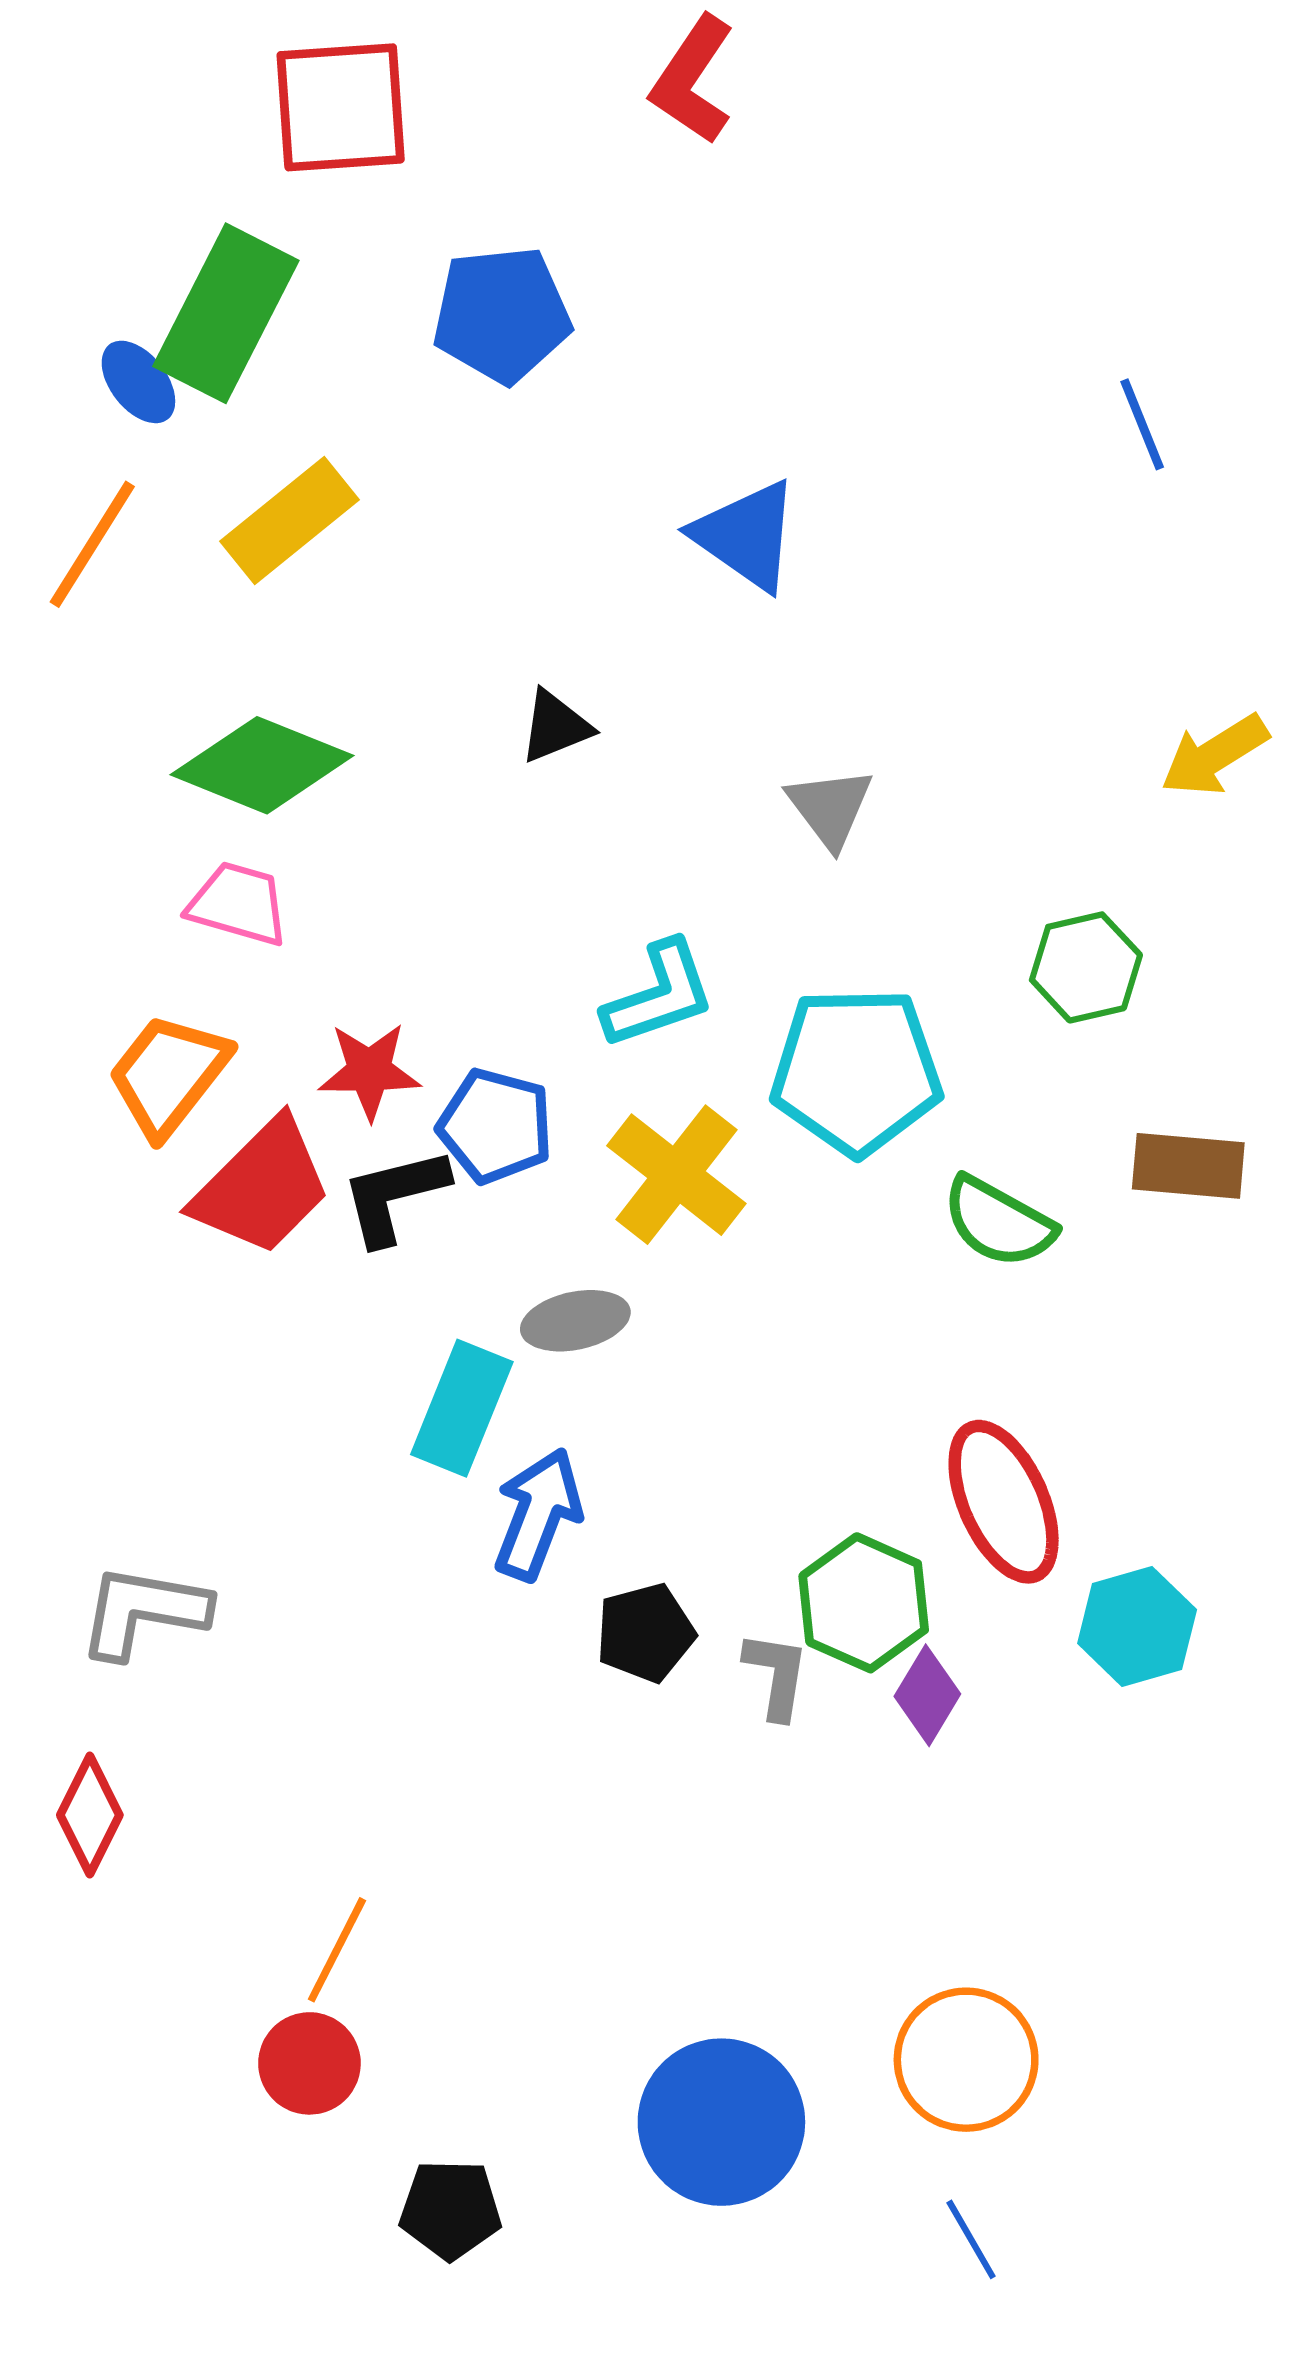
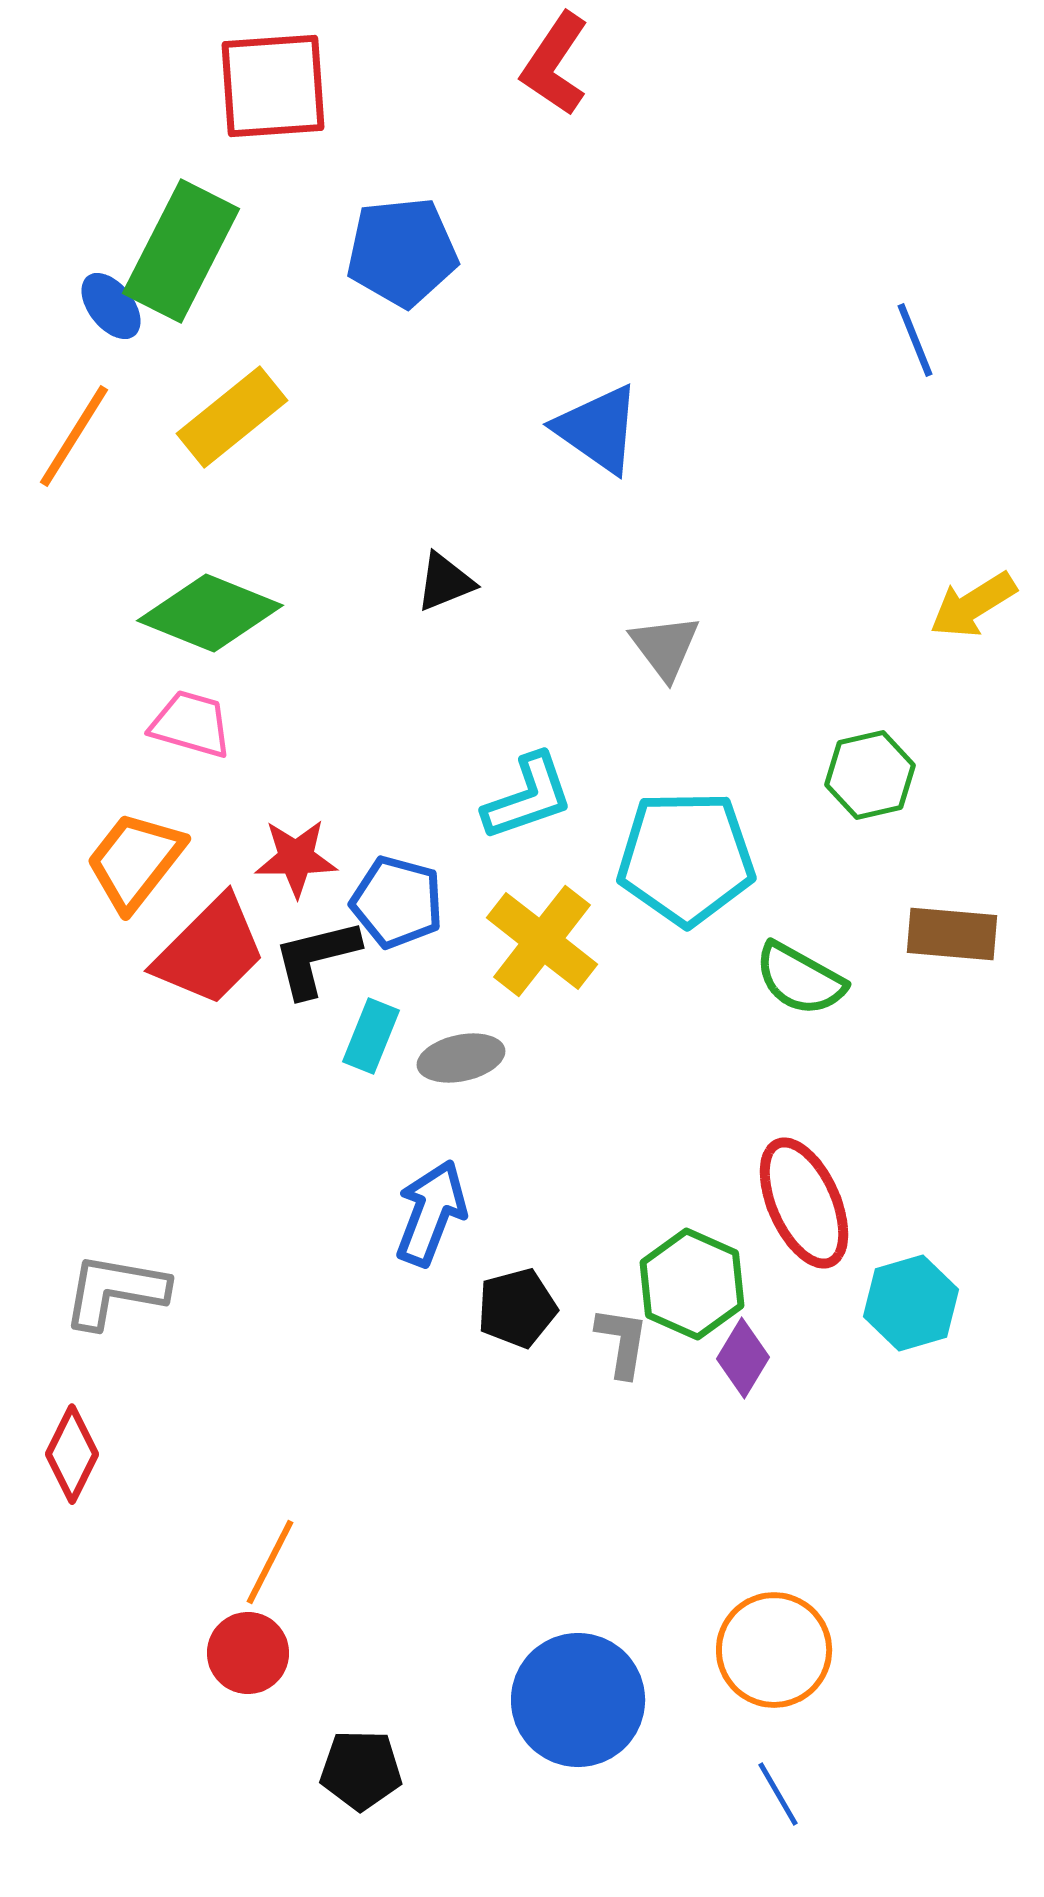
cyan rectangle: (462, 1408) -> (371, 1036), moved, size x0.7

